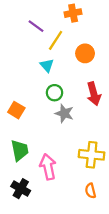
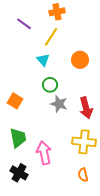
orange cross: (73, 13) -> (57, 12), moved
purple line: (36, 26) -> (24, 24), moved
orange circle: (85, 53) -> (80, 60), moved
red arrow: (94, 94) -> (86, 108), moved

